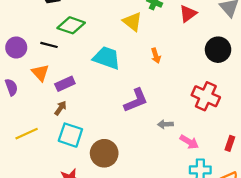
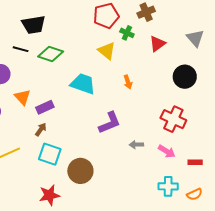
black line: (49, 45) -> (21, 49), moved
pink arrow: (189, 142) -> (167, 151), moved
red rectangle: (230, 143) -> (195, 162), turned 72

